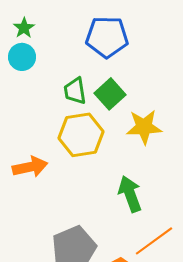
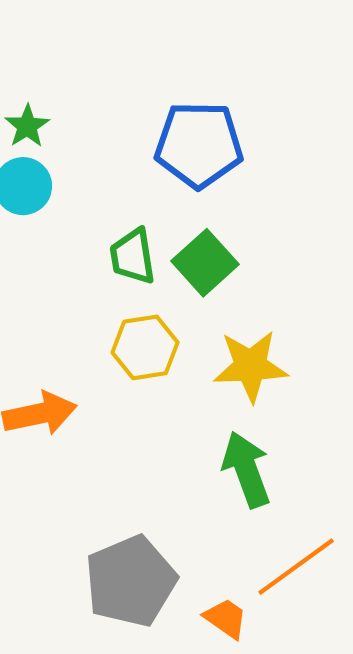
yellow star: (144, 127) -> (251, 366), moved
yellow hexagon: (81, 135) -> (145, 347), size x0.7

